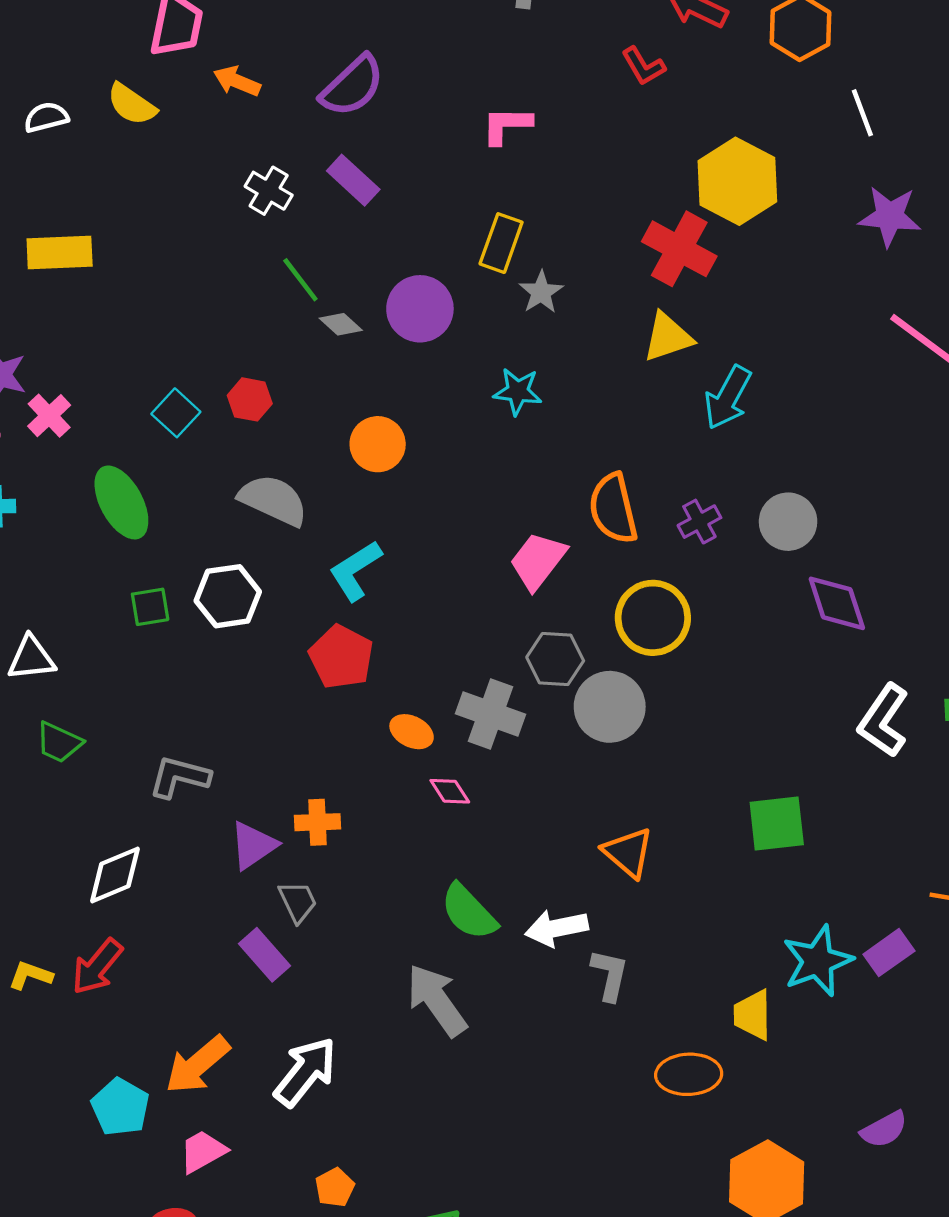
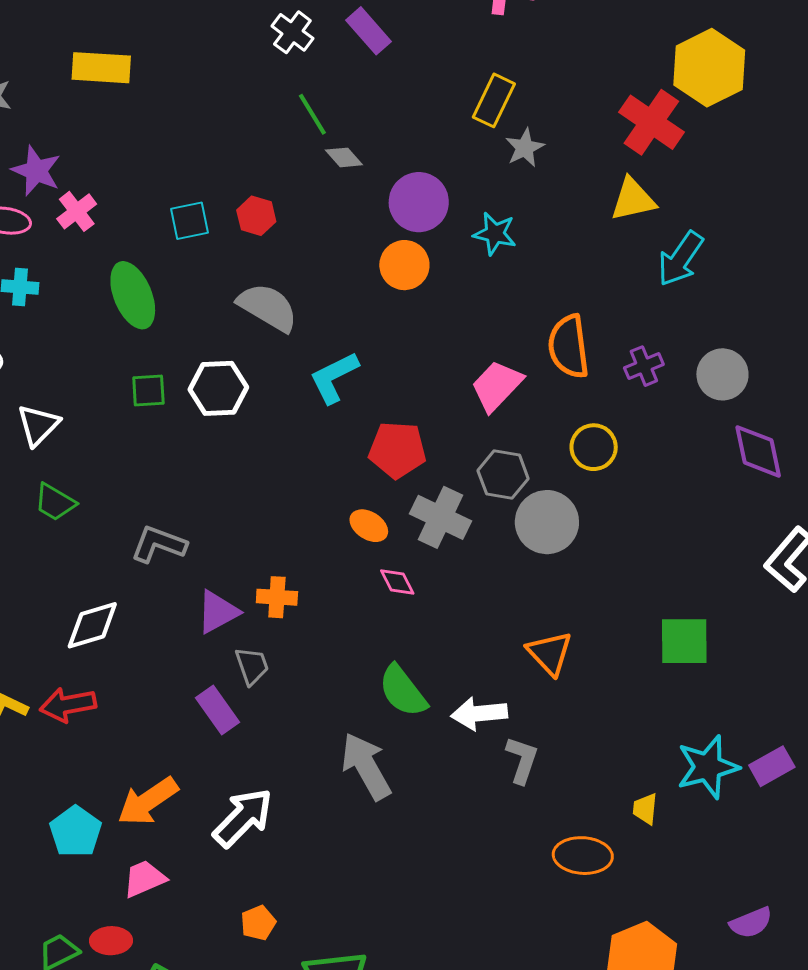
purple circle: (420, 309) -> (419, 202), moved
cyan square: (176, 413) -> (189, 221), turned 30
orange circle: (378, 444) -> (404, 265), moved
yellow circle: (653, 618) -> (594, 447), size x0.7
red pentagon: (341, 657) -> (397, 450), moved, turned -30
white triangle: (31, 658) -> (38, 425), turned -45
red arrow: (97, 967) -> (68, 705), turned 34
yellow trapezoid: (753, 1015) -> (645, 809), size x0.7

